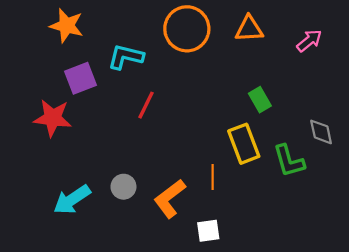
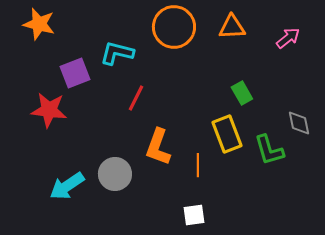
orange star: (67, 26) -> (39, 24), moved
gray circle: (123, 187) -> (115, 174), size x1.4
orange L-shape: (170, 198) -> (158, 147), moved, turned -33

